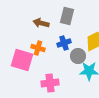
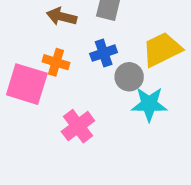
pink cross: (50, 83) -> (78, 126), turned -30

